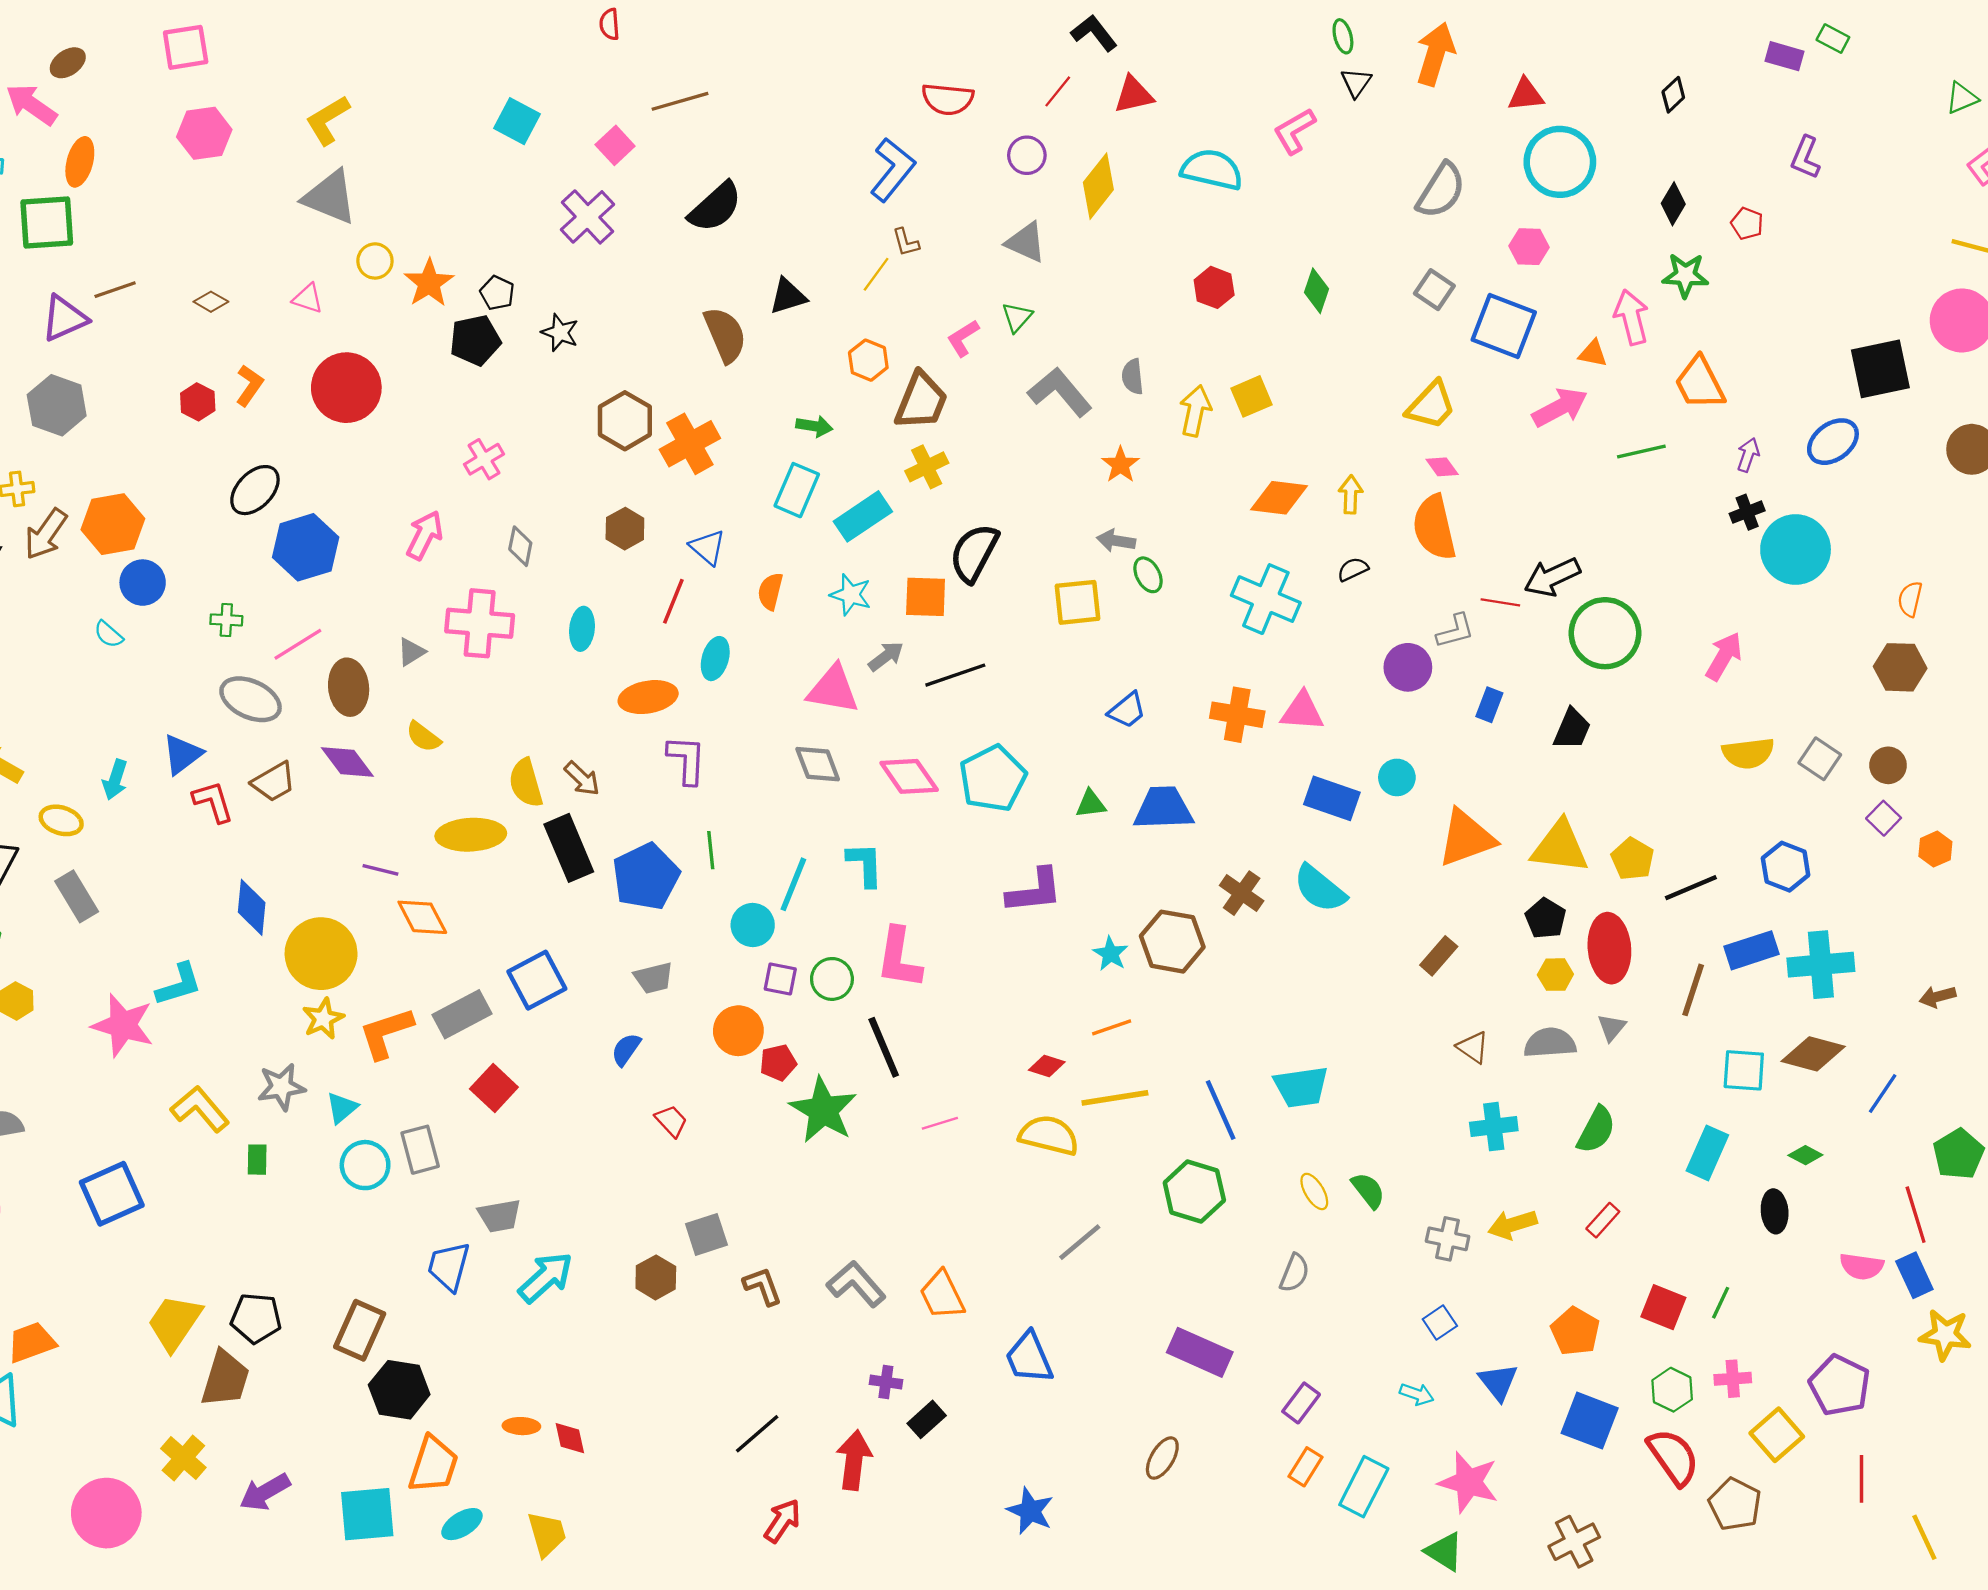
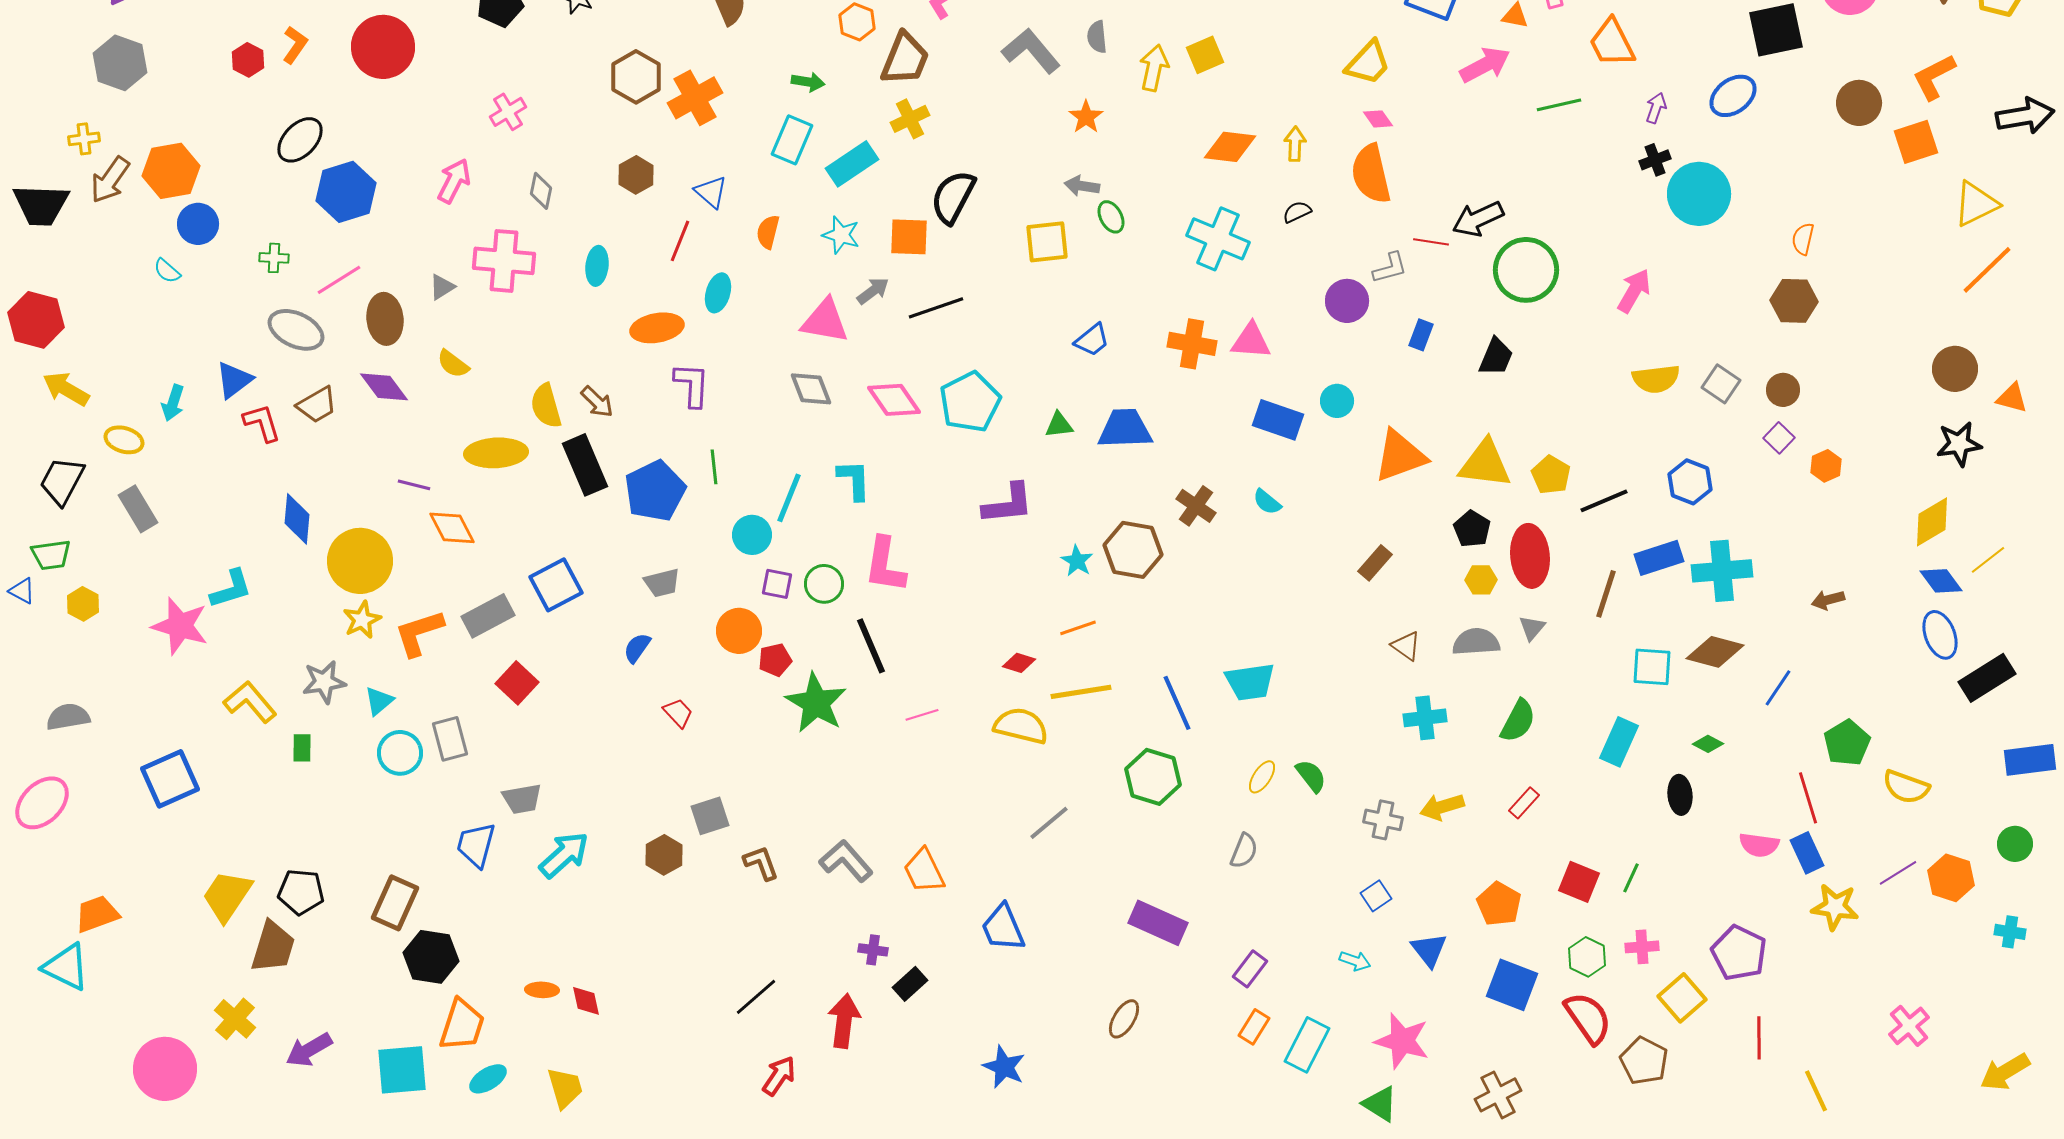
cyan semicircle: (1320, 889) -> (1267, 502), size x0.6
yellow ellipse: (1314, 1191) -> (1262, 777), turned 64

